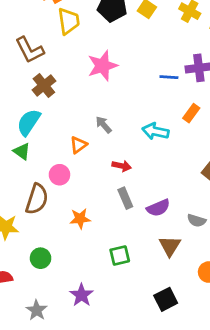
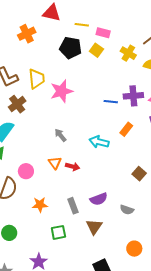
yellow trapezoid: (69, 21) -> (37, 79), moved
orange triangle: (78, 145) -> (55, 163), moved, turned -32
gray rectangle: (125, 198) -> (73, 206), moved
brown triangle: (170, 246) -> (94, 227), moved
green square: (120, 255) -> (58, 232), moved

